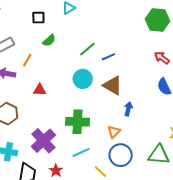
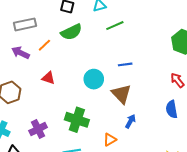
green semicircle: (49, 40) -> (71, 32), size x1.5
green line: (87, 49) -> (115, 26), moved
purple cross: (43, 141) -> (38, 129), size x0.7

